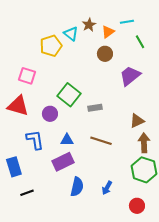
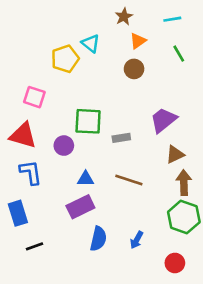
cyan line: (127, 22) -> (172, 19), moved
brown star: (89, 25) -> (124, 17), moved
purple trapezoid: (130, 76) -> (163, 120), moved
green square: (69, 95) -> (88, 121), turned -35
blue L-shape: (35, 140) -> (31, 172), moved

